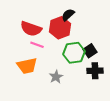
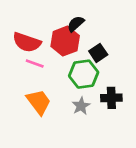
black square: (90, 51) -> (98, 53), moved
orange trapezoid: (27, 66) -> (39, 102), moved, turned -115
gray star: (56, 77) -> (81, 106), moved

